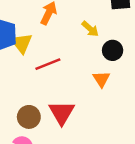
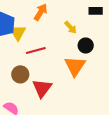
orange triangle: (101, 79) -> (75, 66), size x1.6
brown circle: (29, 117) -> (20, 74), moved

